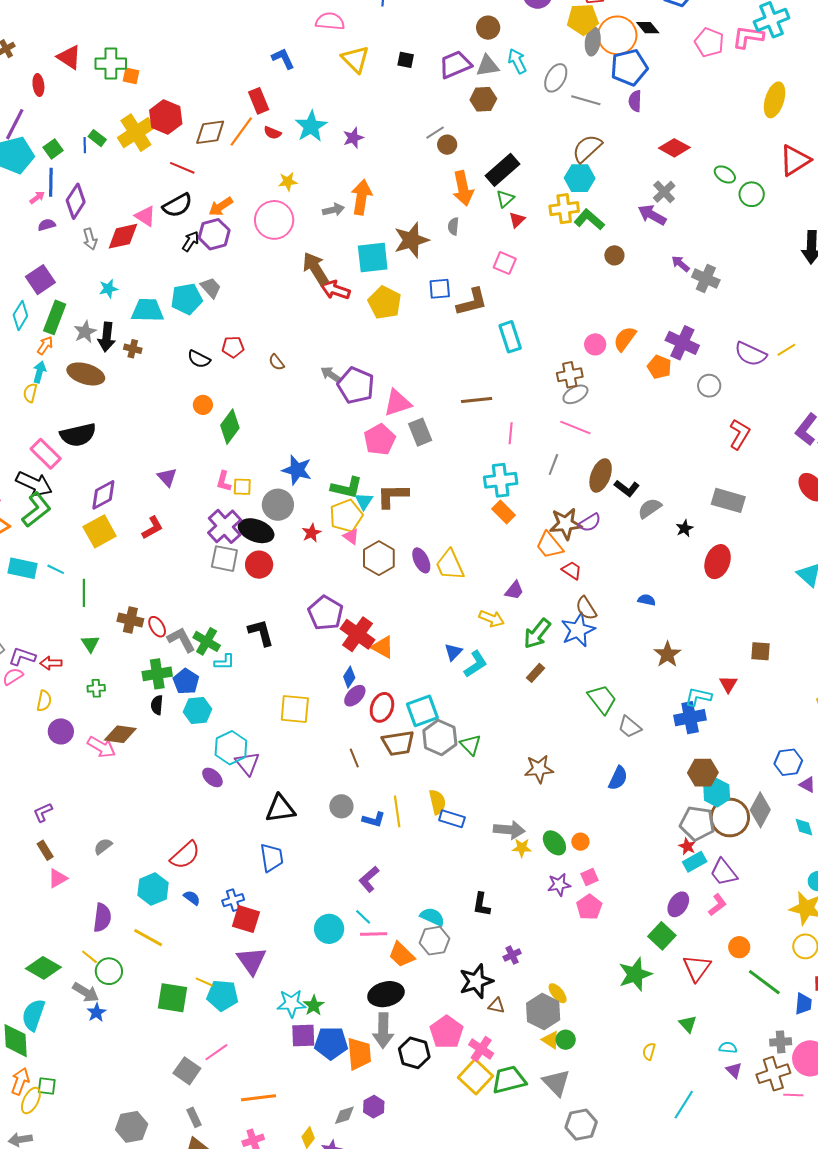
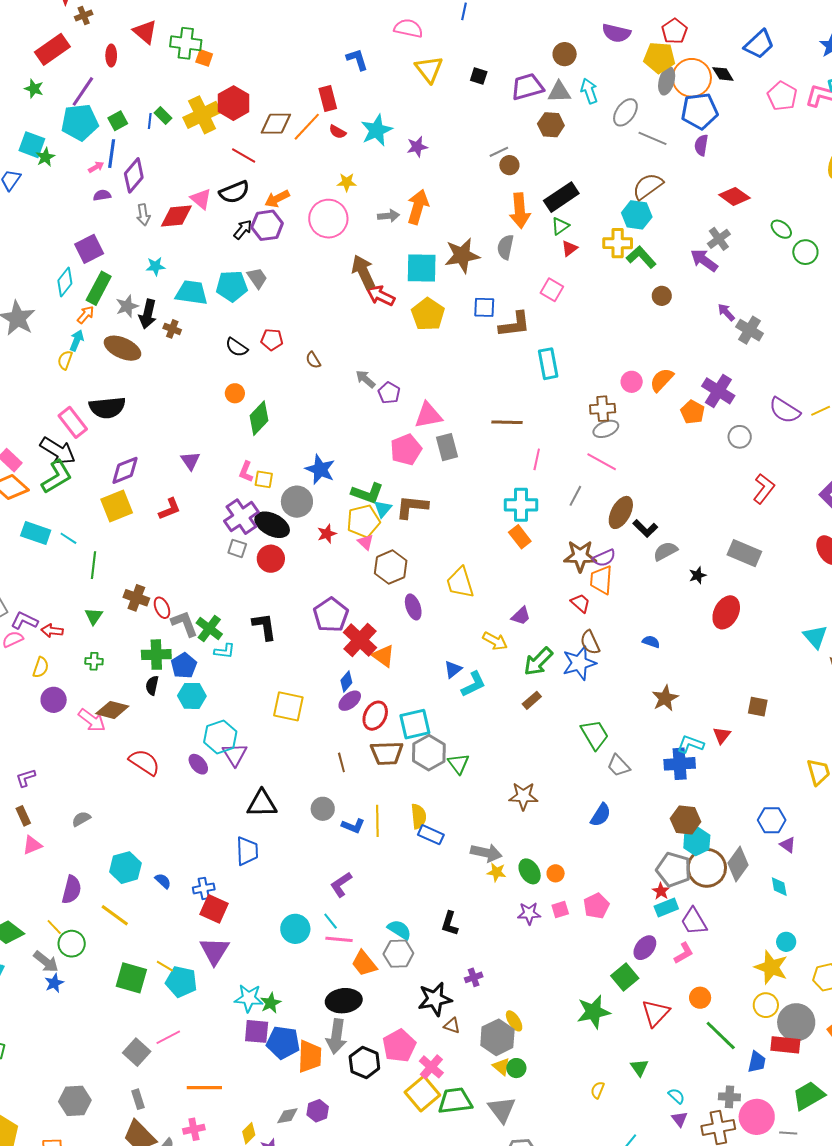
gray semicircle: (453, 226) -> (505, 247), size x1.4
purple pentagon: (356, 385) -> (389, 393), size x0.6
orange trapezoid: (549, 545) -> (601, 580), moved, turned 36
gray square: (224, 559) -> (237, 548), size x0.7
purple ellipse: (421, 560) -> (413, 607), moved
red semicircle: (185, 855) -> (144, 762), moved, turned -112
pink pentagon: (589, 907) -> (596, 906), moved
cyan semicircle: (728, 1048) -> (676, 1096), turned 30

